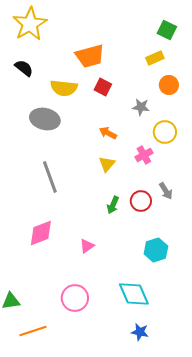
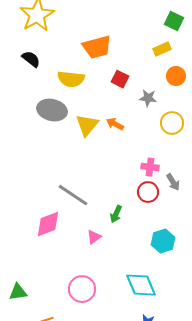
red square: (103, 87) -> (120, 79), moved
pink cross: (144, 155) -> (150, 167), moved, turned 36
yellow triangle: (107, 164) -> (87, 125), moved, size x1.4
gray line: (50, 177) -> (73, 195), moved, turned -36
green arrow: (113, 205) -> (116, 214), moved

